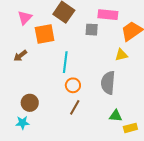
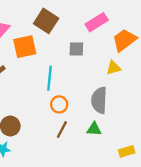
pink rectangle: (108, 15) -> (97, 22), turned -36
gray square: (92, 30) -> (76, 49), moved
green triangle: (116, 116) -> (94, 129), moved

